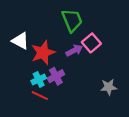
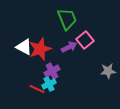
white triangle: (20, 41) -> (24, 47), moved
cyan cross: (39, 79) -> (49, 84), moved
gray star: (109, 87) -> (108, 71), moved

